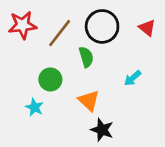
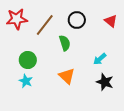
black circle: (102, 26) -> (77, 20), size x0.7
green circle: (50, 79) -> (28, 60), moved
black star: (102, 130) -> (105, 82), moved

